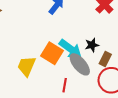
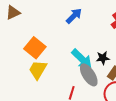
orange square: (52, 53) -> (35, 48), moved

